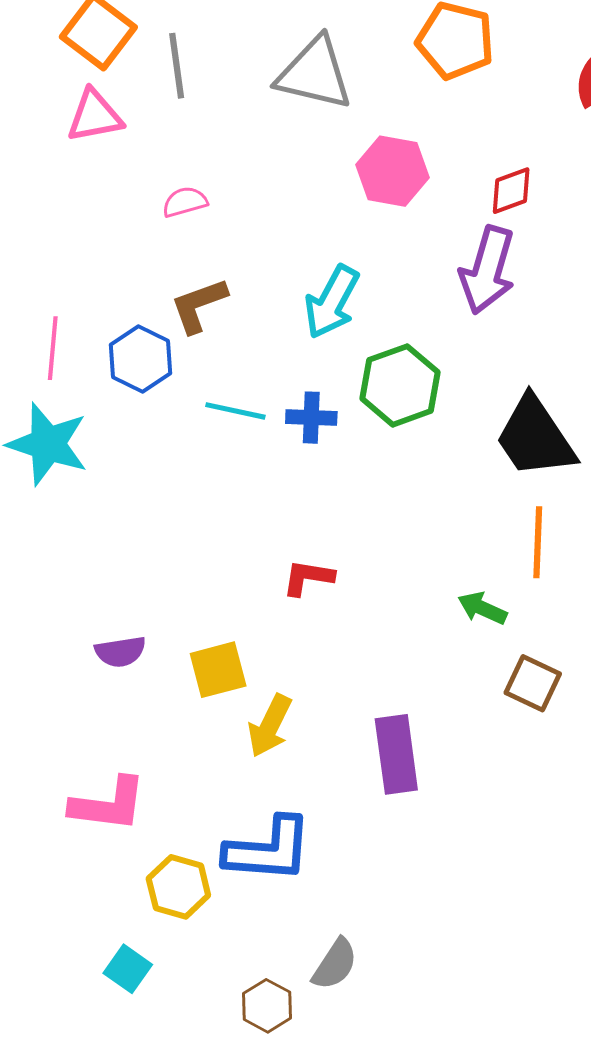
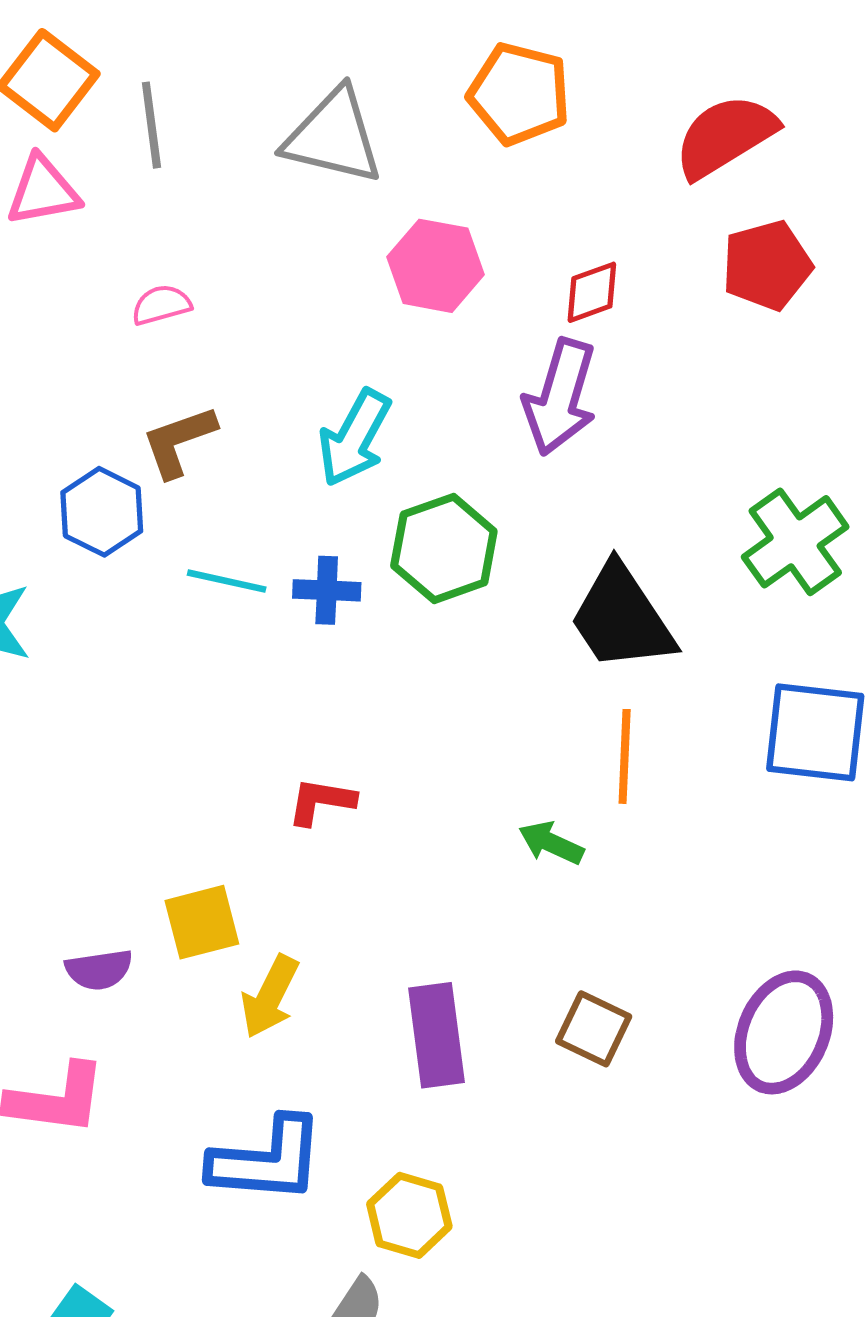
purple semicircle: (120, 652) -> (99, 970), moved
brown square: (533, 683) -> (594, 1029), moved
yellow hexagon: (178, 887) -> (409, 1215), moved

